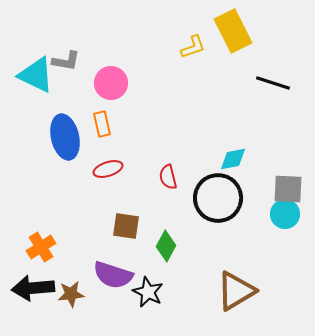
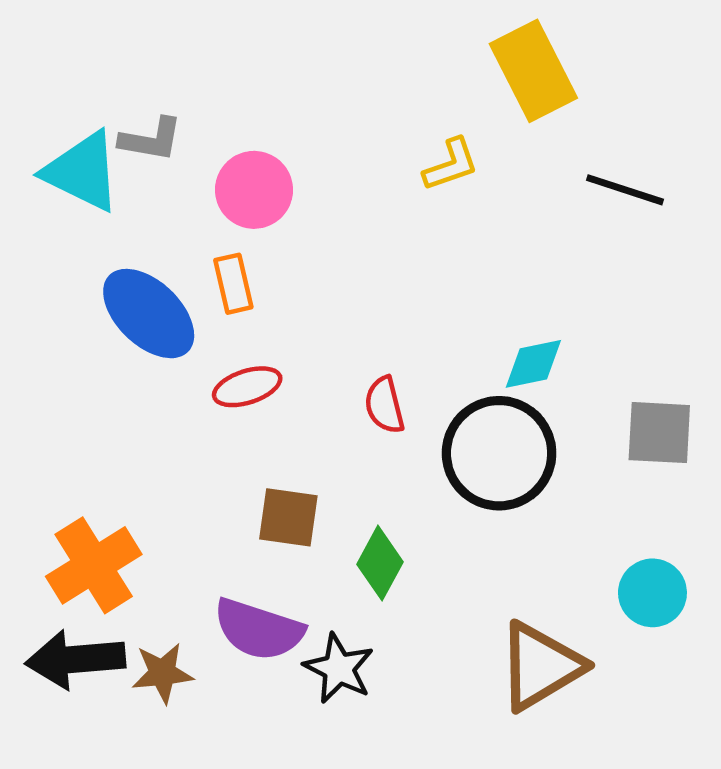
yellow L-shape: (193, 47) -> (451, 165), moved
blue ellipse: (65, 137) -> (149, 314), turned -33
cyan circle: (285, 214) -> (652, 593), moved
orange cross: (41, 247) -> (94, 565), size x1.4

